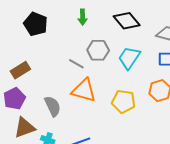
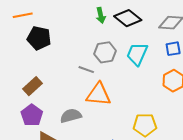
green arrow: (83, 17) -> (101, 15), moved
yellow pentagon: (124, 101) -> (145, 125), moved
gray semicircle: (53, 106) -> (71, 116), turned -70

